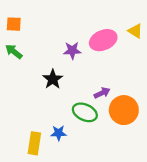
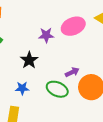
blue star: (58, 133) -> (22, 88), moved

